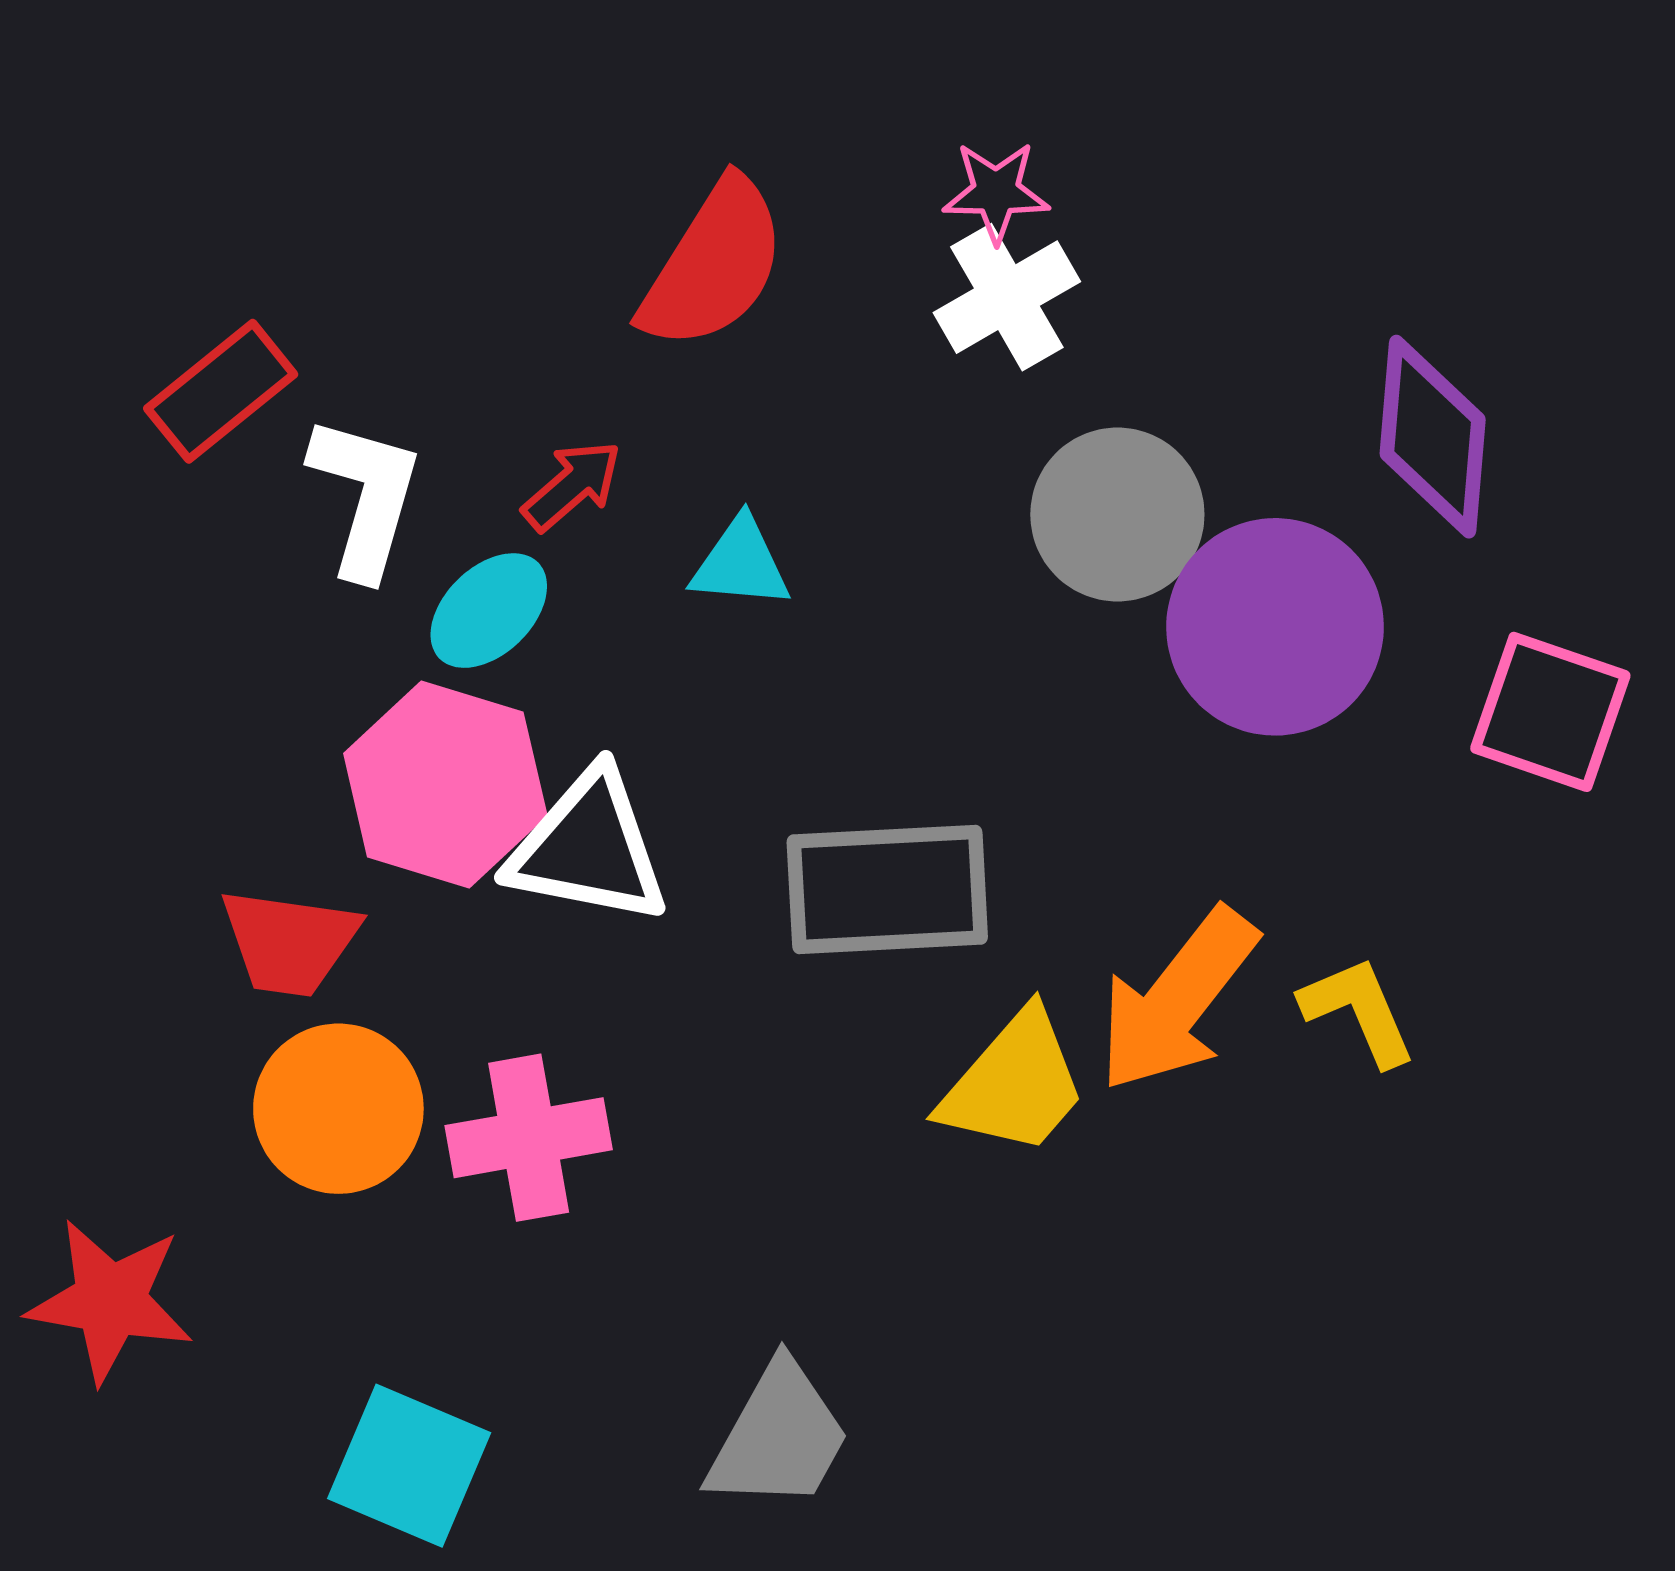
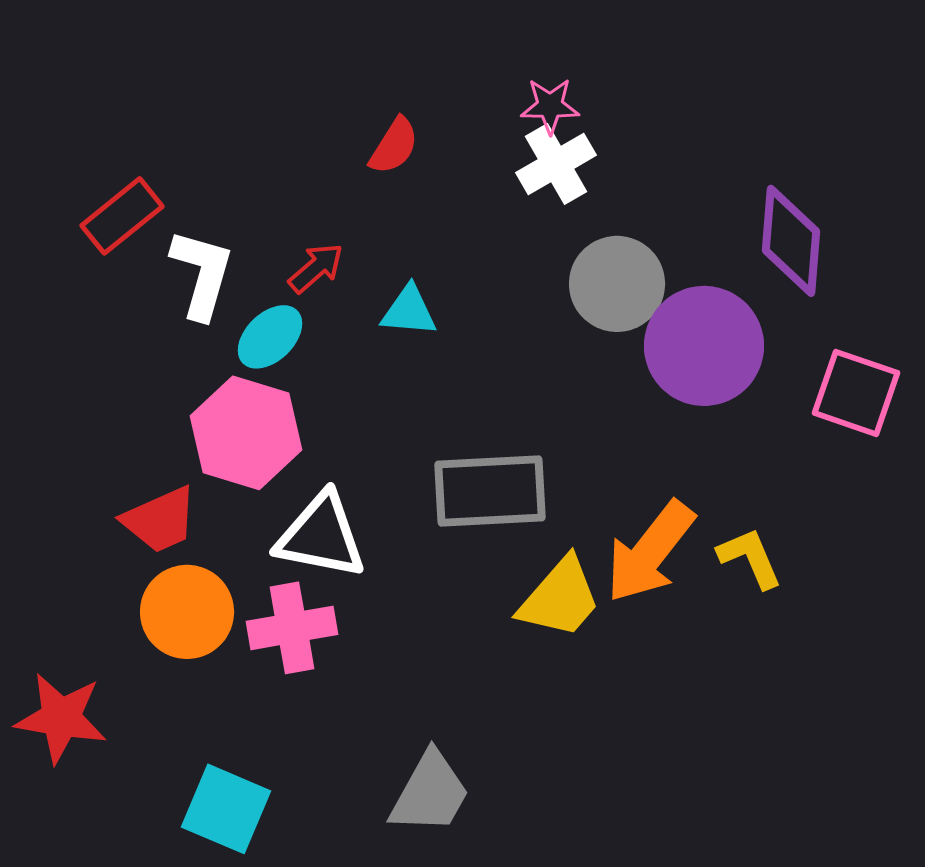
red semicircle: (713, 265) -> (394, 146), size x0.6
white triangle: (588, 848) -> (321, 536), moved
red trapezoid: (289, 942) -> (160, 520), turned -32

